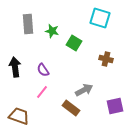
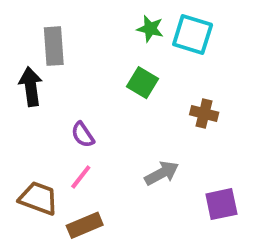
green star: (52, 31) -> (150, 29), moved
black arrow: (15, 67) -> (31, 87), moved
brown rectangle: (71, 108) -> (85, 225), moved, turned -60
brown trapezoid: (19, 116) -> (38, 198), moved

